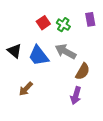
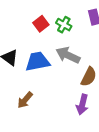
blue trapezoid: (39, 56) -> (38, 62), turned 120

